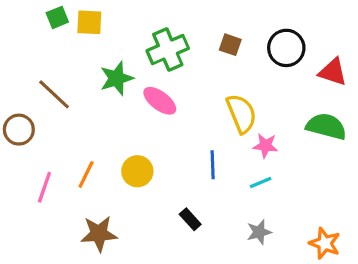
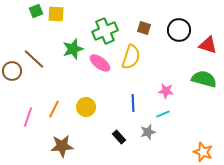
yellow semicircle: (241, 114) -> (131, 57), moved, turned 40
brown circle: (19, 130) -> (12, 71), moved
gray star: (259, 232) -> (148, 132), moved

